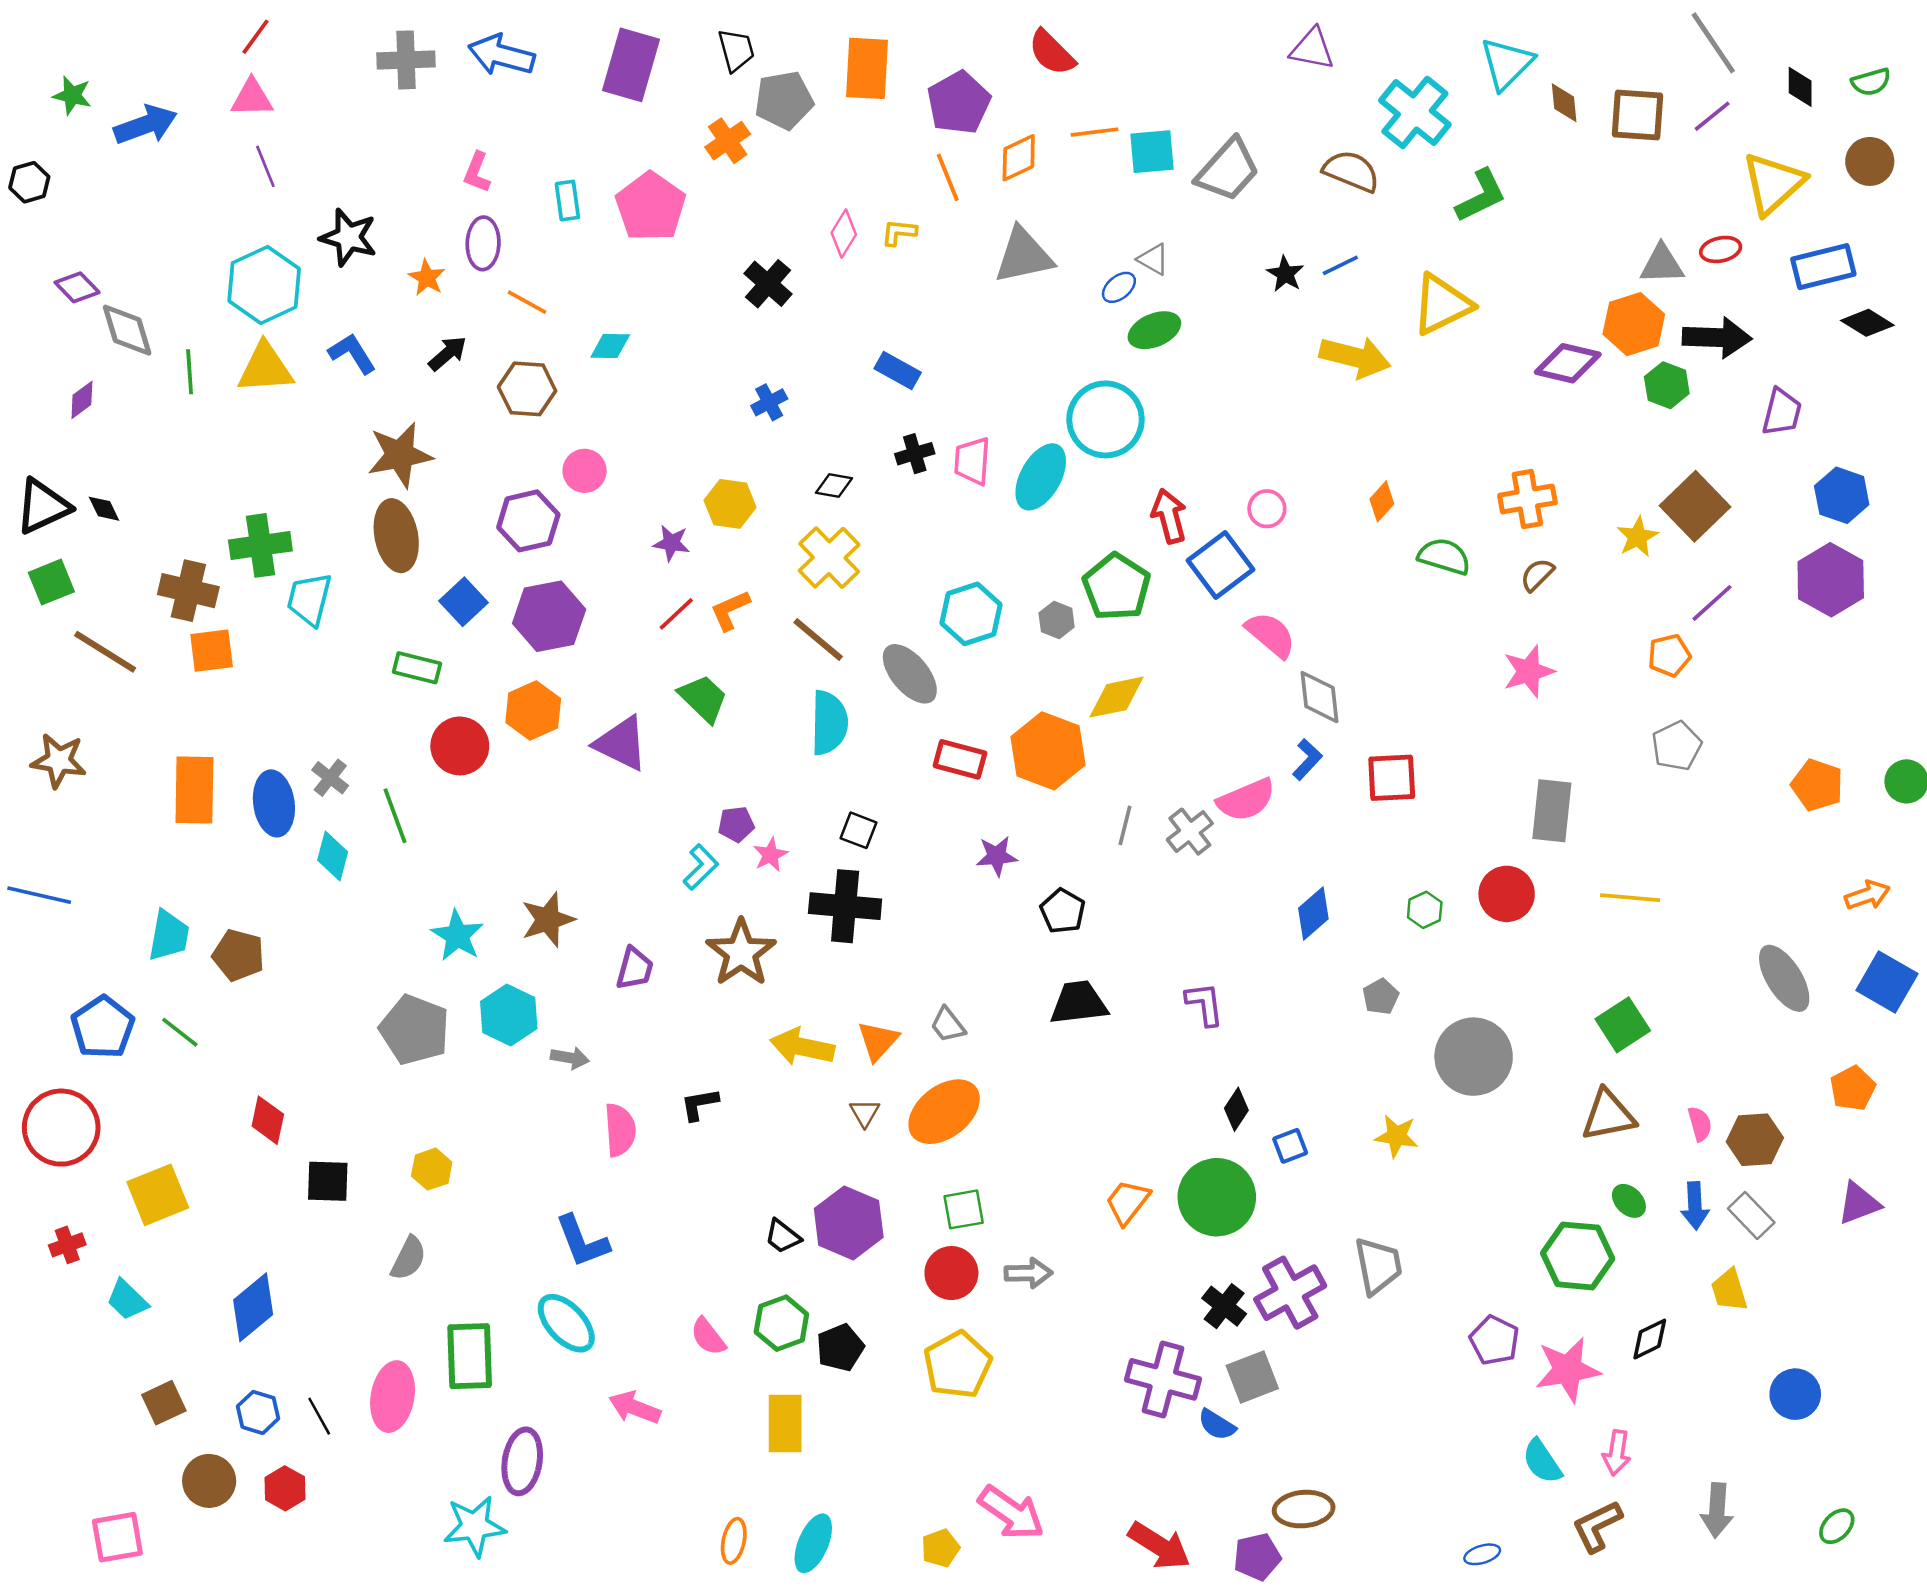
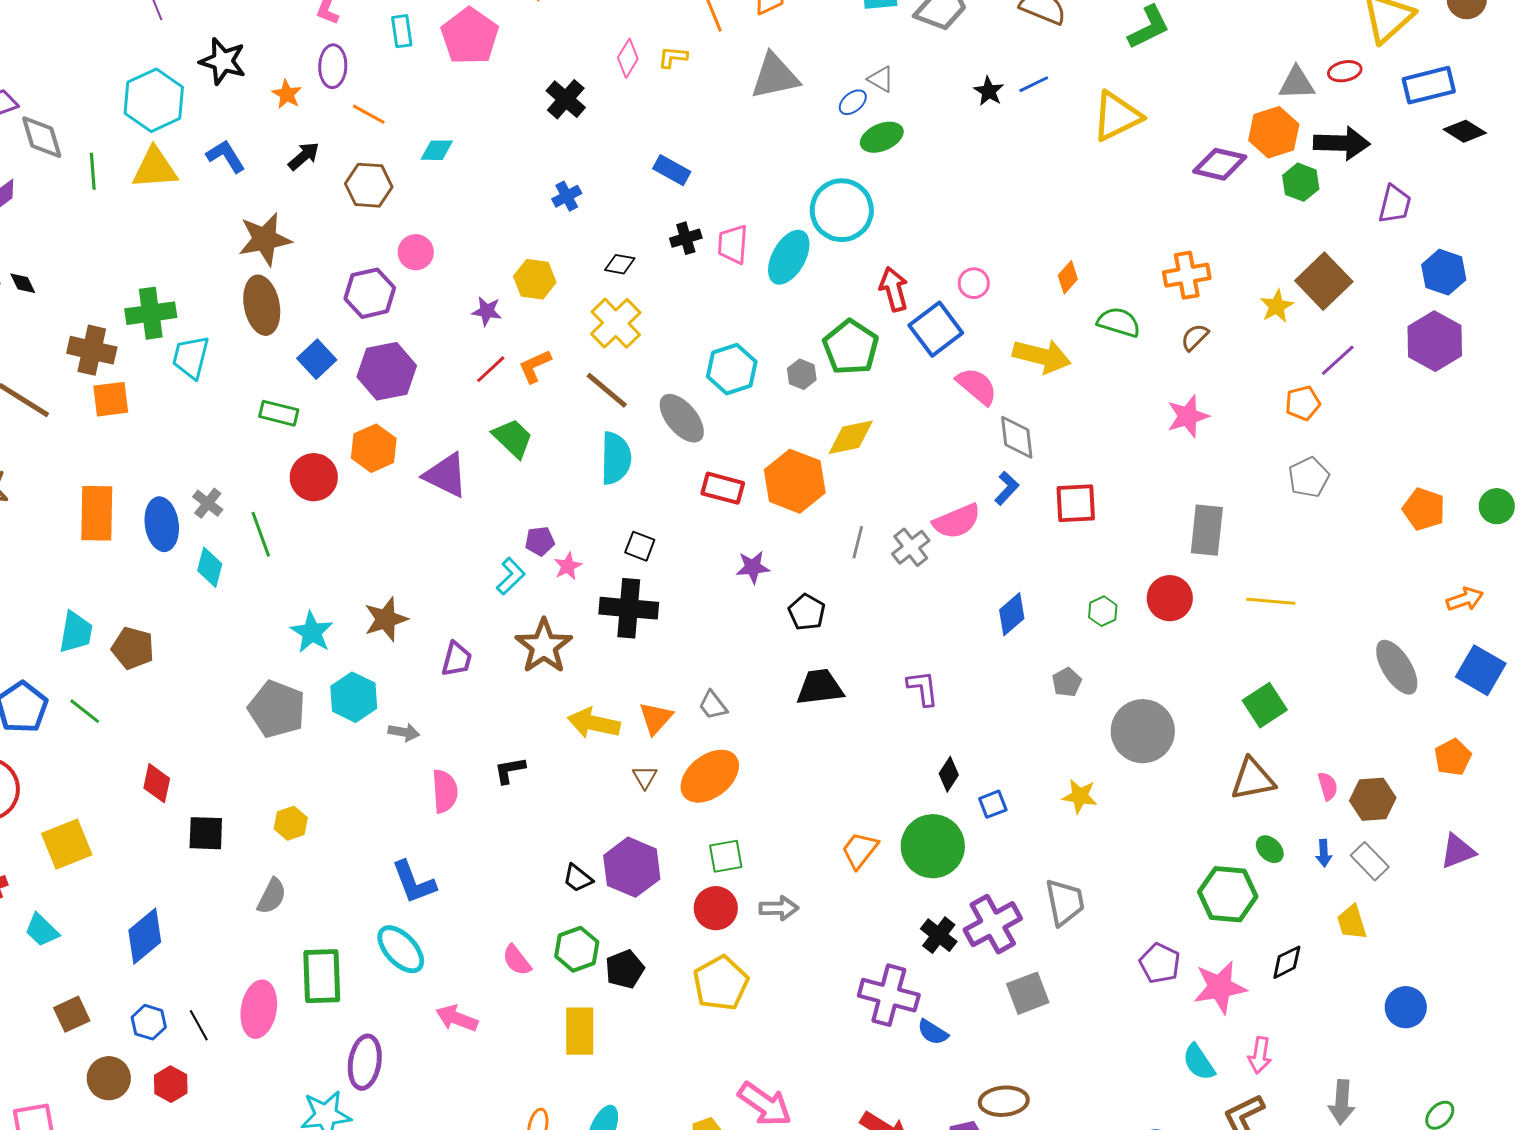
yellow arrow: (1355, 357) -> (1042, 356), moved
blue arrow: (1695, 1206) -> (1324, 853), size x0.7
gray square: (1252, 1377) -> (1028, 993), moved

